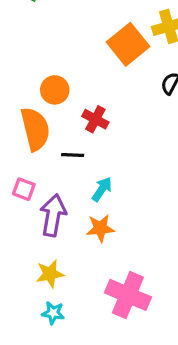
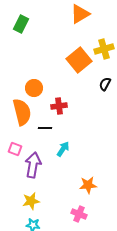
red cross: (95, 119) -> (59, 106), turned -35
orange star: (100, 228) -> (88, 185), moved
pink cross: (128, 295) -> (79, 214), size x0.6

